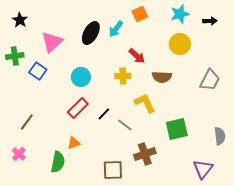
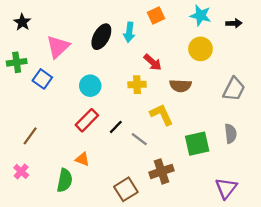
cyan star: (180, 14) -> (200, 16), turned 30
cyan arrow: (116, 29) -> (129, 32), turned -30
gray semicircle: (220, 136) -> (231, 134), moved
orange triangle: (74, 143) -> (82, 159), turned 40
brown square: (113, 170) -> (126, 189), turned -30

